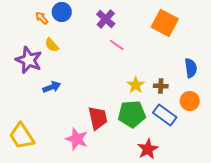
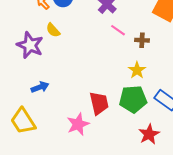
brown cross: (161, 86) -> (142, 40), moved
blue arrow: (52, 87) -> (40, 87), moved
pink star: (77, 139) -> (78, 124), turned 30

